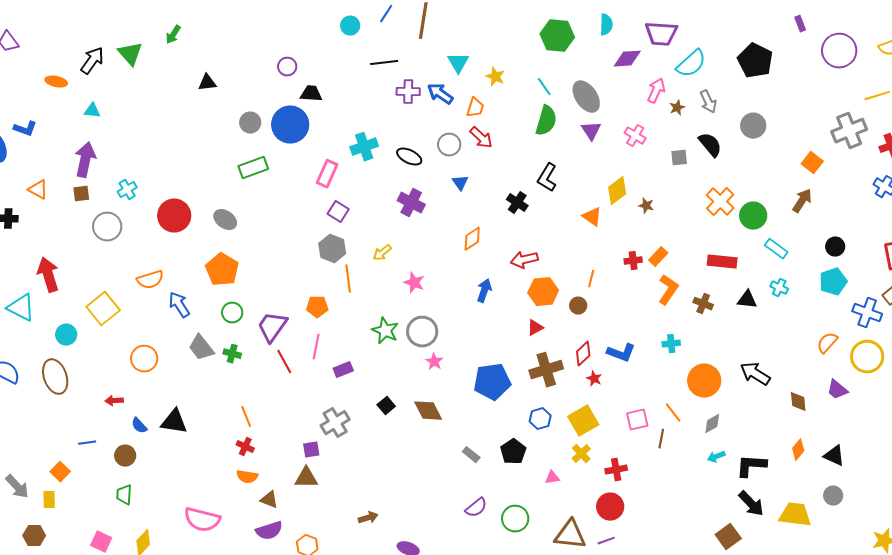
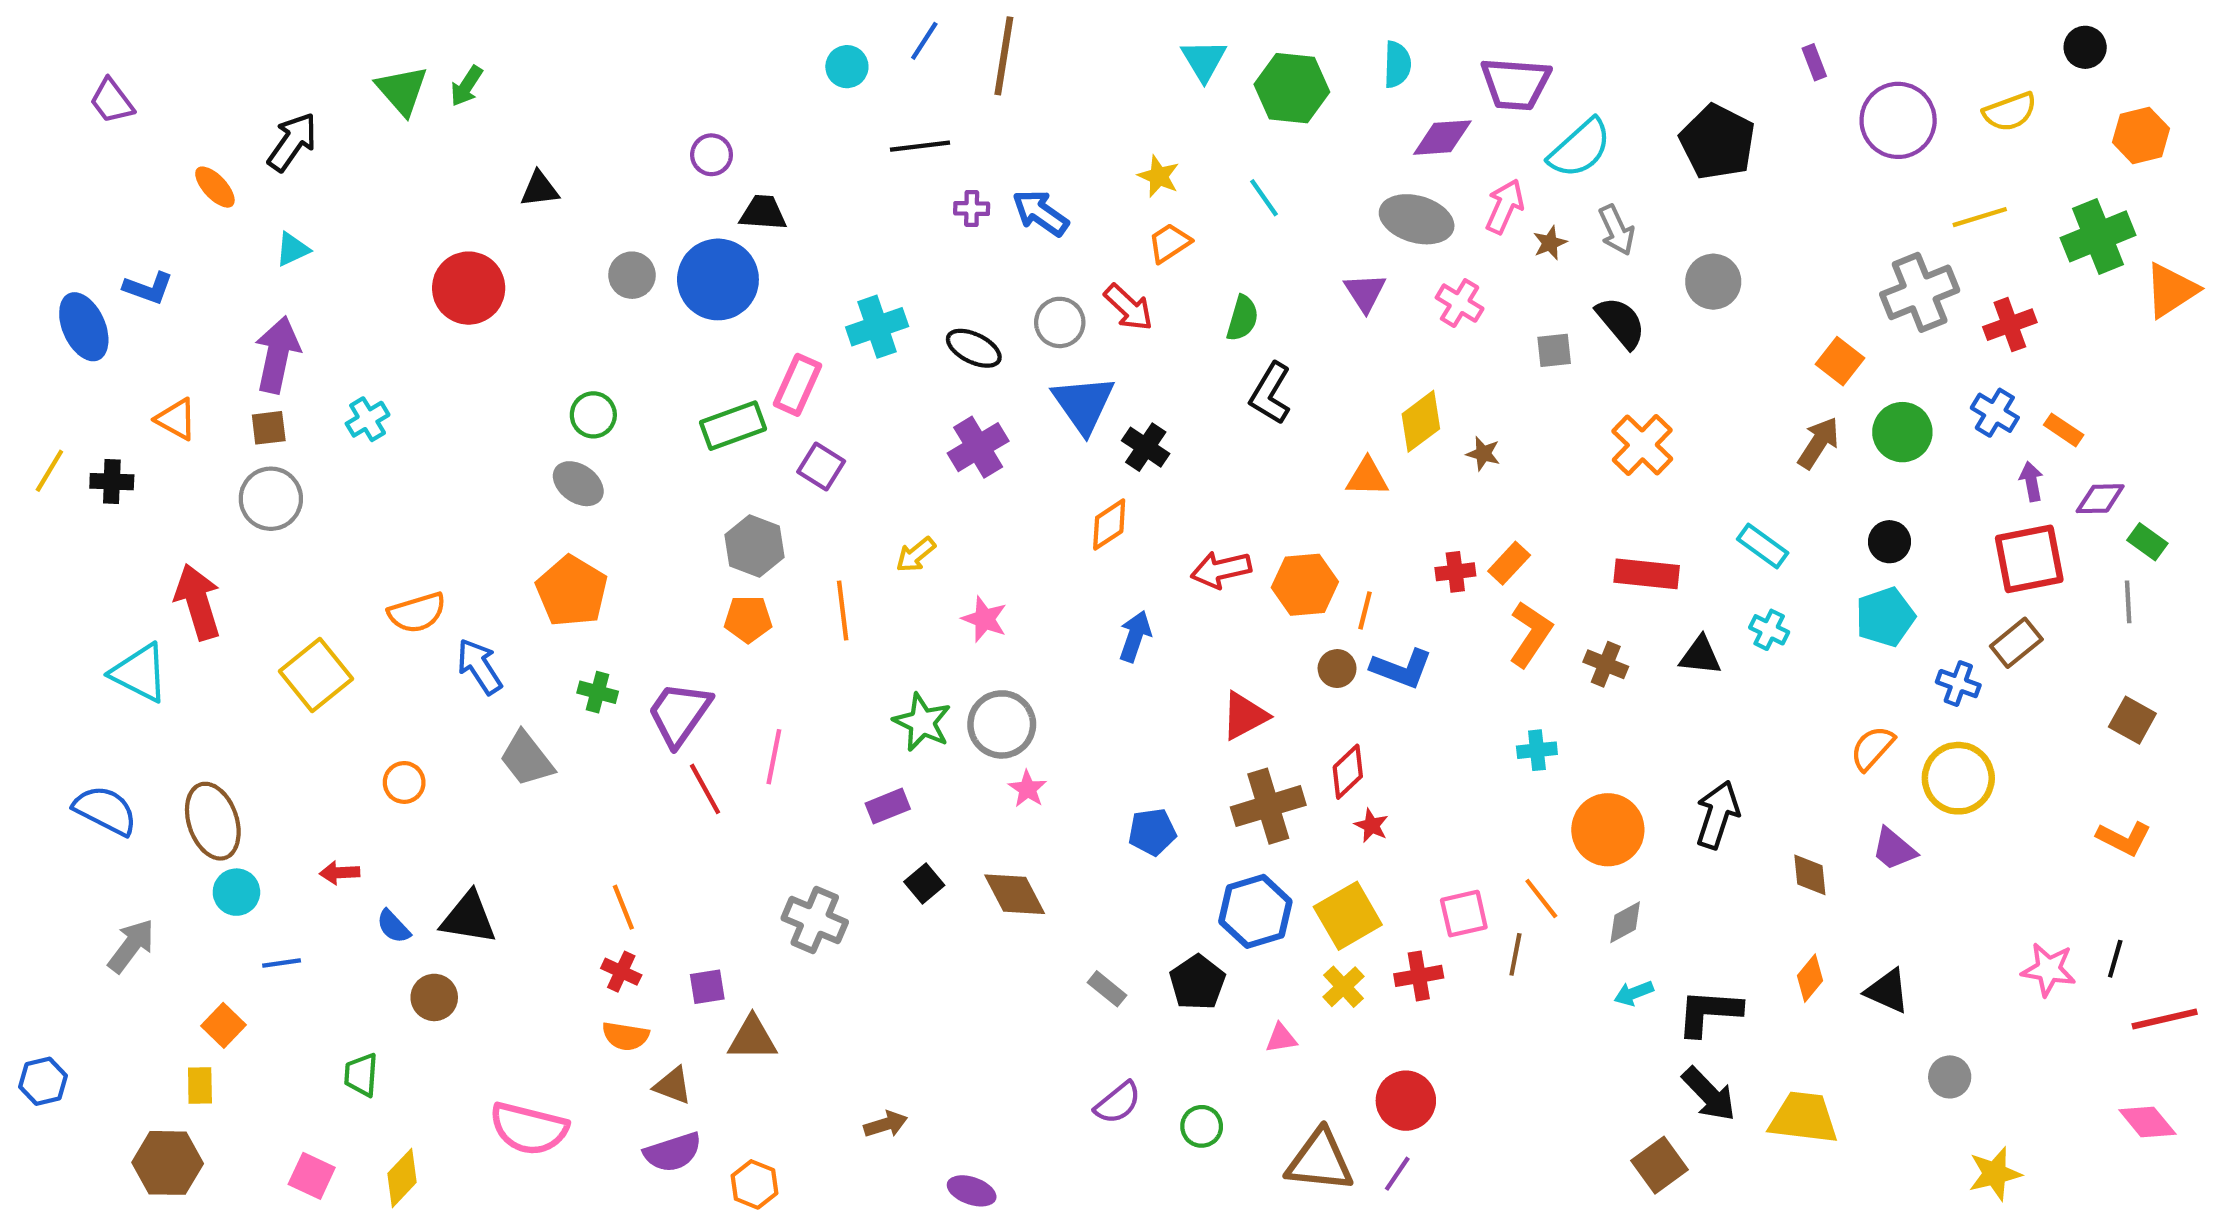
green triangle: (130, 54) -> (402, 90), moved
cyan triangle: (458, 63) -> (1204, 60), moved
orange ellipse: (56, 82) -> (215, 187), turned 35
purple cross: (408, 92) -> (972, 209), size x0.7
gray ellipse: (586, 97) -> (1417, 219), moved, turned -40
orange trapezoid: (475, 108) -> (1169, 243), moved, turned -140
cyan triangle: (92, 111) -> (292, 249), turned -30
green semicircle: (546, 121) -> (1242, 318), moved, size x0.7
green rectangle: (253, 168) -> (733, 426), moved
blue triangle: (460, 183) -> (1083, 404), size x1.8
purple cross: (411, 203) -> (978, 447), turned 32
black cross: (517, 203) -> (1146, 447), moved
red circle: (174, 216) -> (469, 288), moved
green circle: (753, 216) -> (1902, 432), moved
orange triangle: (592, 217) -> (1367, 477), turned -35
gray circle: (107, 227) -> (271, 499), moved
gray hexagon: (332, 249) -> (755, 546), moved
orange hexagon: (543, 292) -> (1305, 585), moved
orange pentagon: (317, 307) -> (748, 619), moved
green circle: (232, 313) -> (593, 415), moved
blue cross: (867, 313) -> (1958, 684), size x0.7
red triangle: (535, 328) -> (1245, 716), size x1.4
cyan circle: (66, 335) -> (236, 892), moved
blue L-shape: (621, 353) -> (1402, 669), moved
green cross: (232, 354) -> (598, 692), moved
orange circle: (144, 359) -> (404, 782), size x0.7
purple rectangle: (343, 370) -> (888, 806), moved
black arrow: (755, 374) -> (1718, 815), turned 76
blue pentagon: (492, 382) -> (1152, 832), size x0.6
blue hexagon: (540, 419) -> (1255, 911), size x1.5
gray cross: (335, 423) -> (815, 920), turned -36
purple square: (311, 450) -> (707, 987), moved
brown circle: (125, 456) -> (434, 997), moved
red cross: (616, 470) -> (1419, 976), moved
gray arrow: (17, 487) -> (131, 946), moved, turned -100
gray circle: (833, 496) -> (1950, 1077), moved
green circle: (515, 519) -> (1202, 1126), size x0.7
brown hexagon: (34, 536) -> (168, 1163), size x1.4
purple line: (606, 541) -> (1397, 1174), turned -36

